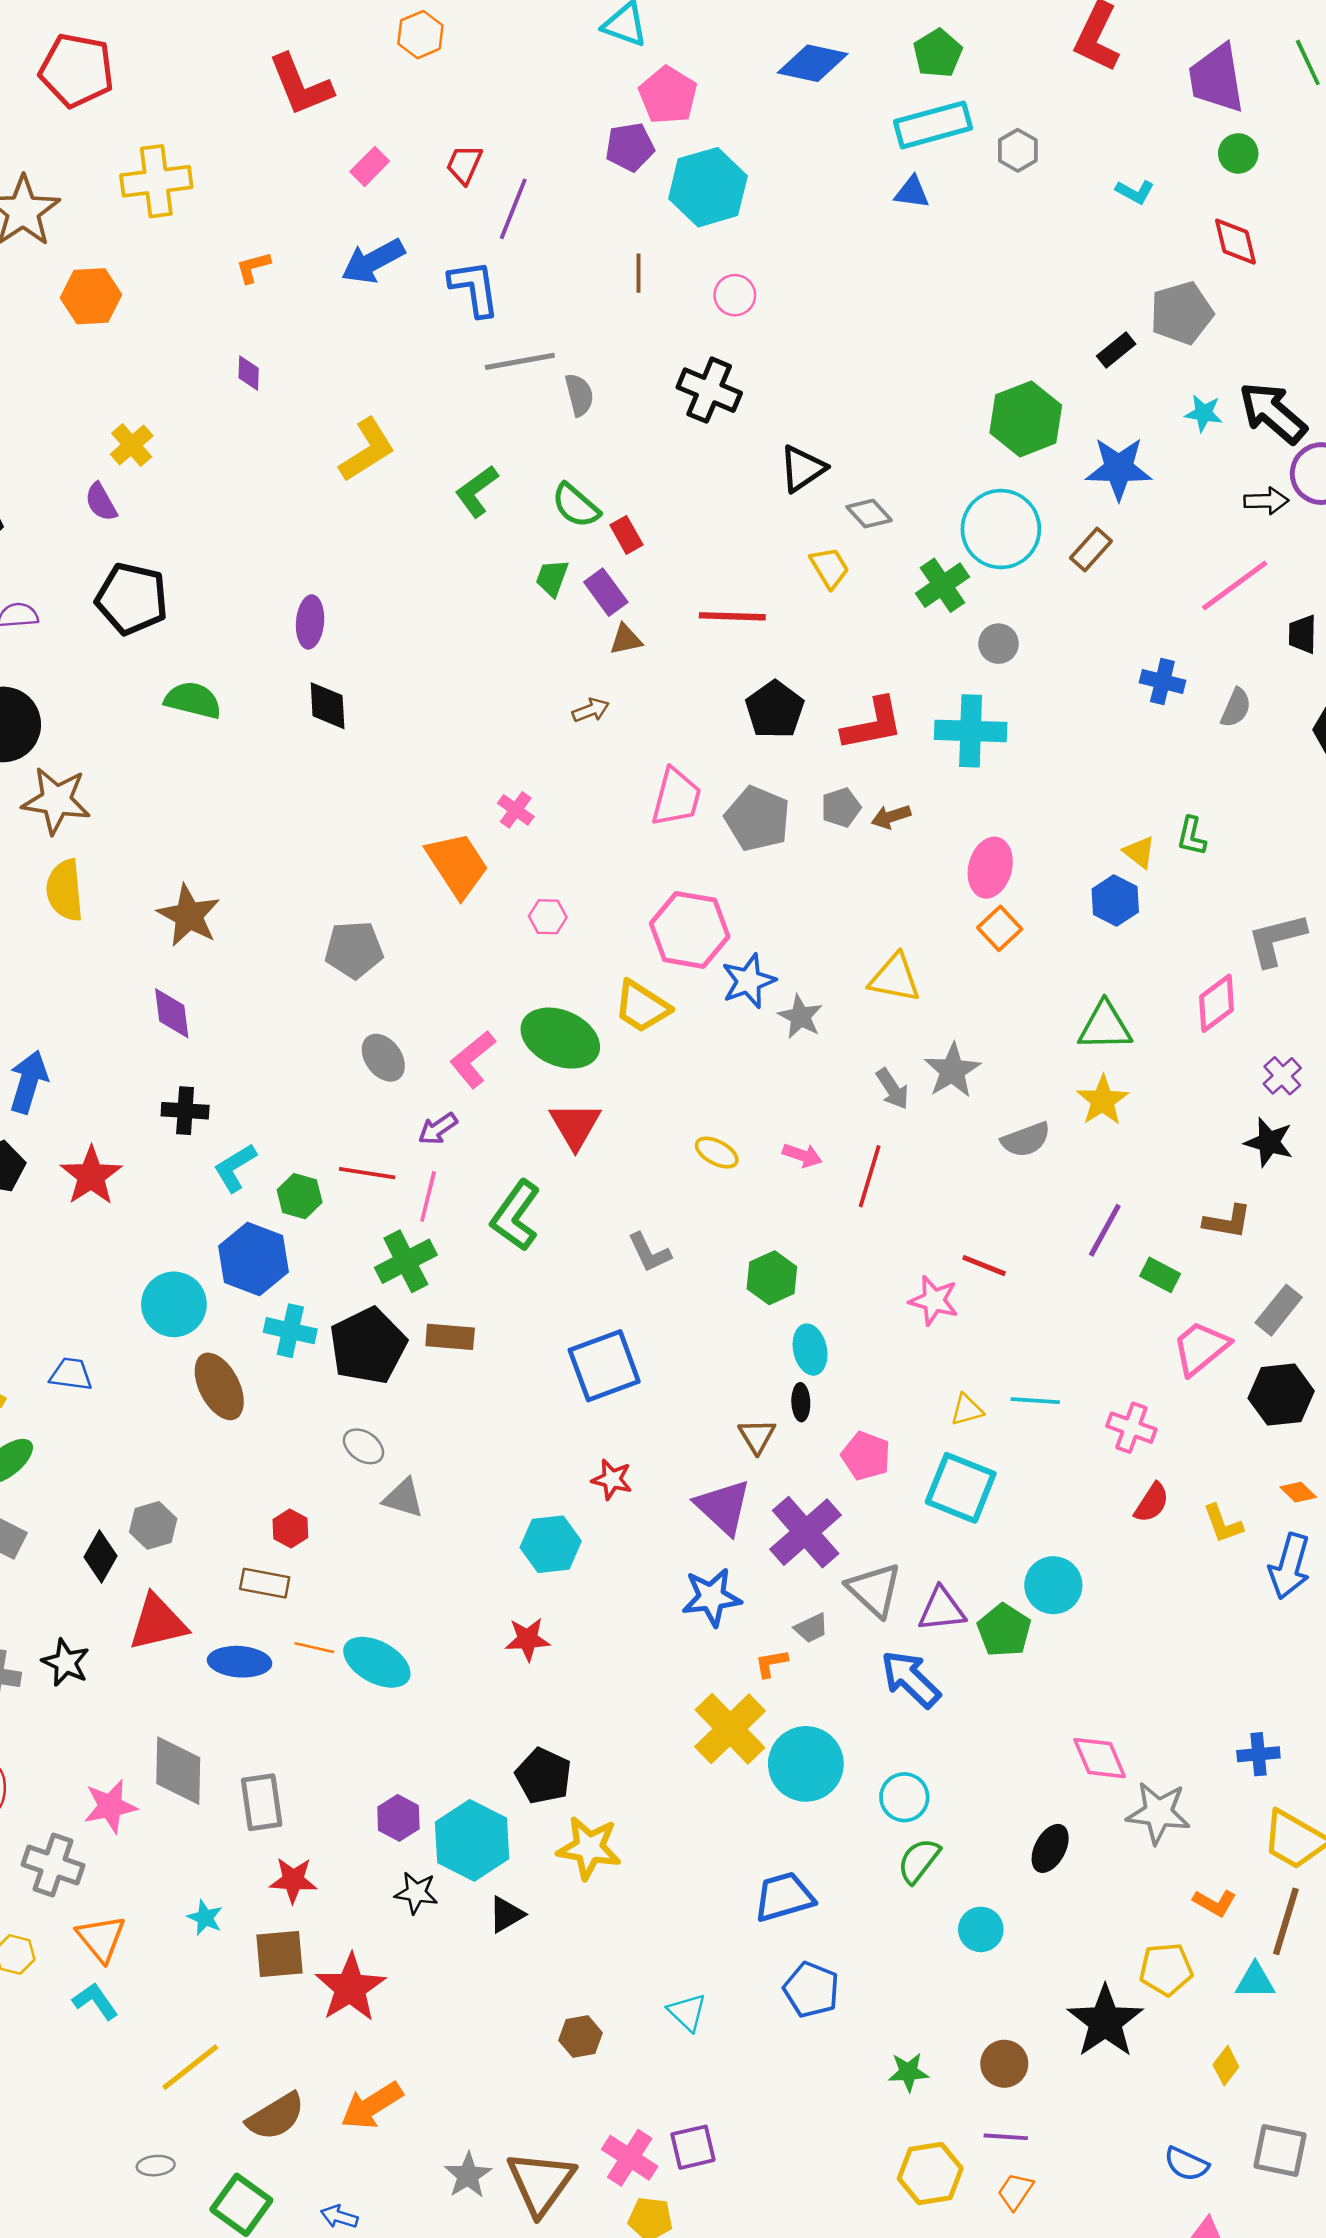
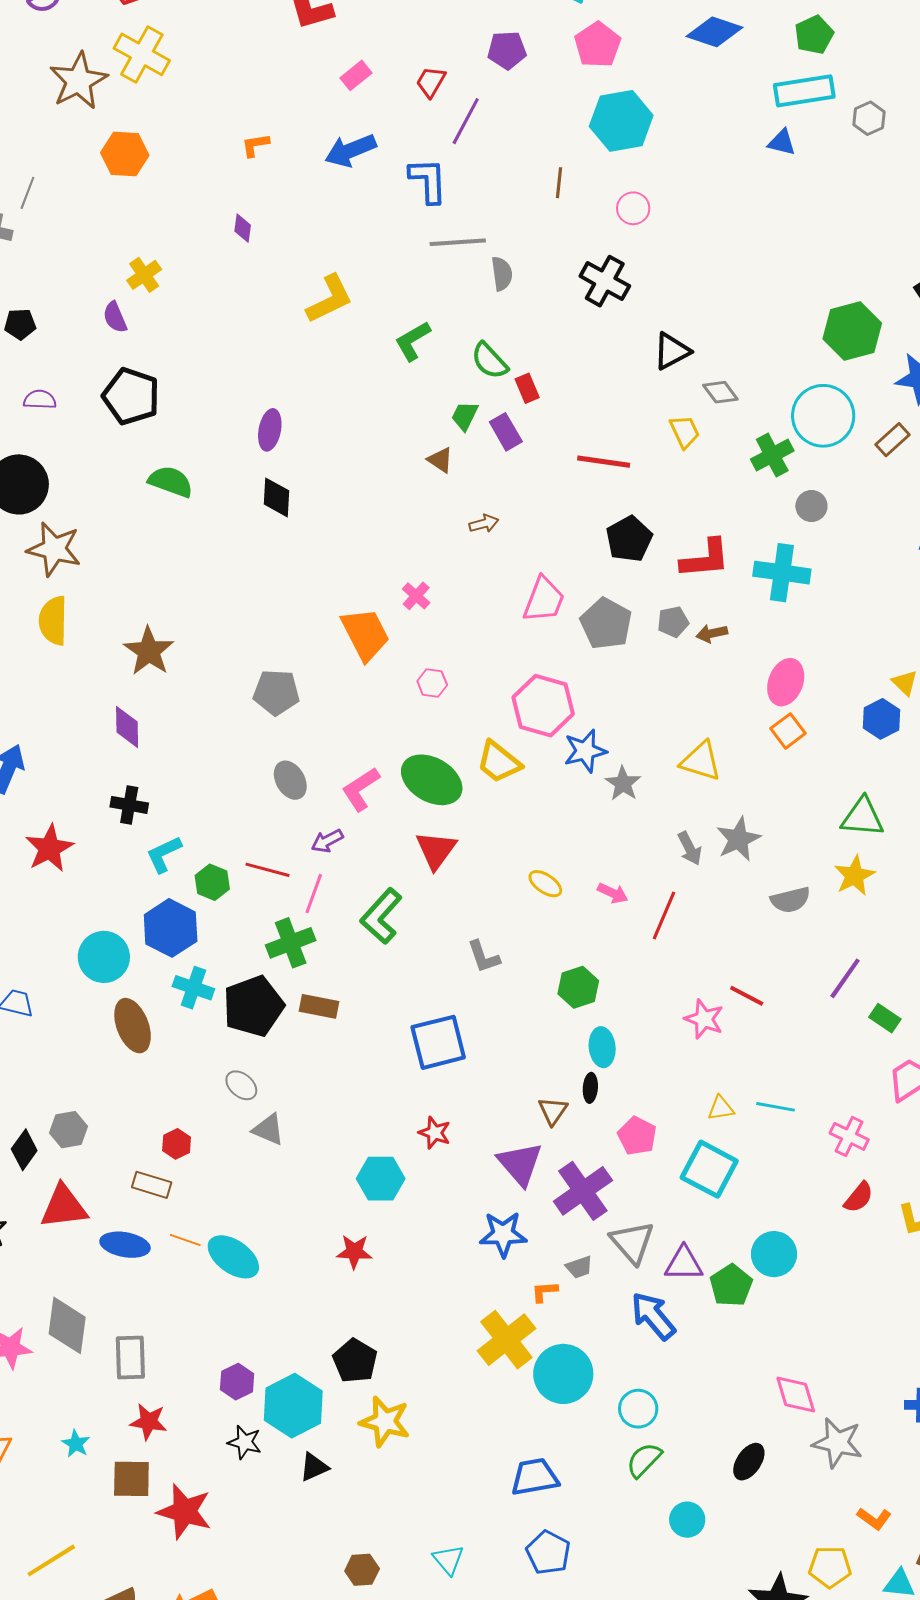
purple pentagon: (630, 147) -> (507, 50), moved
yellow cross: (156, 181) -> (142, 54), moved, turned 30
brown triangle: (626, 639) -> (440, 460), moved, turned 40
red star: (350, 1988) -> (184, 1512), turned -30

